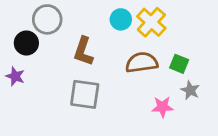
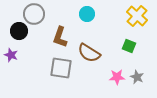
yellow cross: (151, 22) -> (137, 16), moved
brown semicircle: (142, 62) -> (89, 53), moved, turned -140
gray star: (190, 90) -> (137, 77), moved

